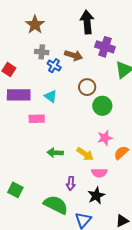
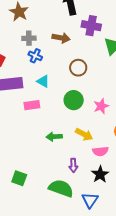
blue cross: (54, 66) -> (35, 56), moved
green circle: (102, 106) -> (74, 100), moved
pink star: (105, 138) -> (101, 106), moved

